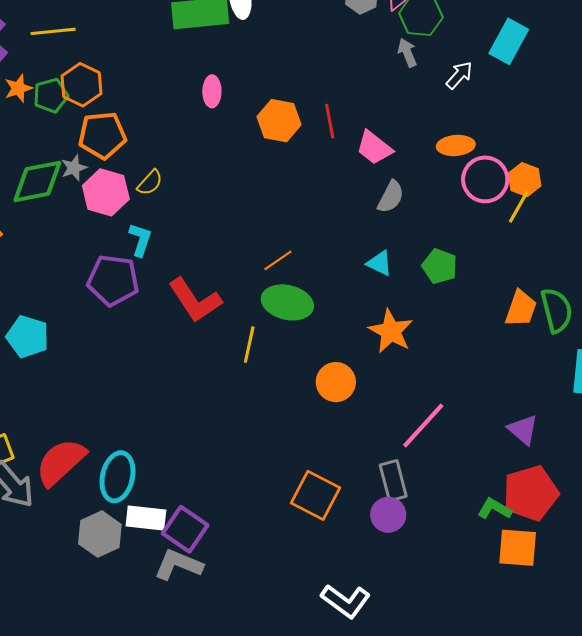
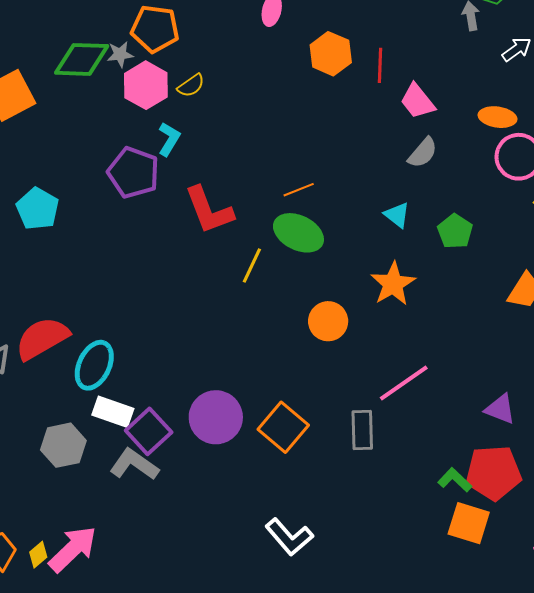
purple triangle: (523, 430) -> (500, 409), turned -32
purple circle: (388, 515) -> (216, 417), moved, size x1.5
gray hexagon: (100, 534) -> (63, 445), moved

